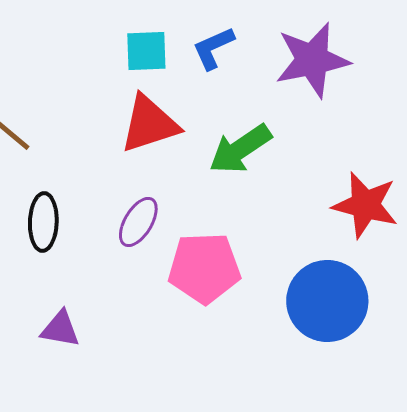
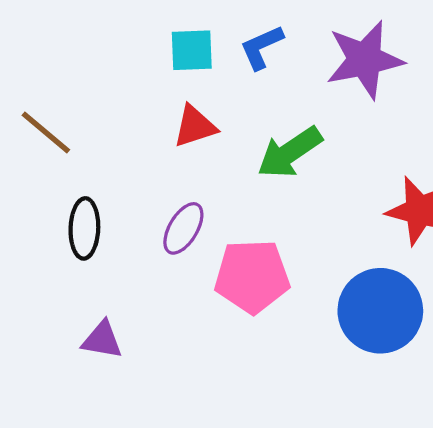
red triangle: (149, 124) -> (195, 126), size x0.7

